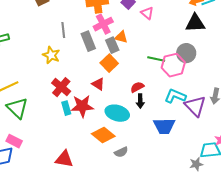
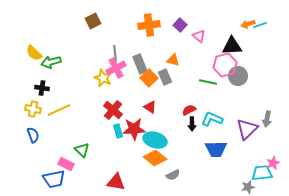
black triangle: (195, 23) -> (232, 46), moved
pink cross: (103, 24) -> (116, 68), moved
gray rectangle: (112, 45) -> (165, 77), moved
orange square: (109, 63) -> (149, 78), moved
pink hexagon: (173, 65) -> (225, 65), moved
cyan L-shape: (175, 96) -> (212, 119), moved
purple triangle: (195, 106) -> (247, 129), turned 30
green triangle: (17, 108) -> (82, 150), moved, size x0.7
cyan ellipse: (117, 113) -> (155, 140), moved

